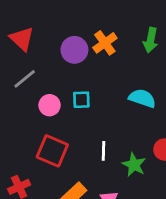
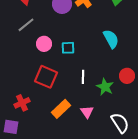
cyan semicircle: (142, 98) -> (111, 39), turned 42
cyan square: (81, 100) -> (68, 48), moved

